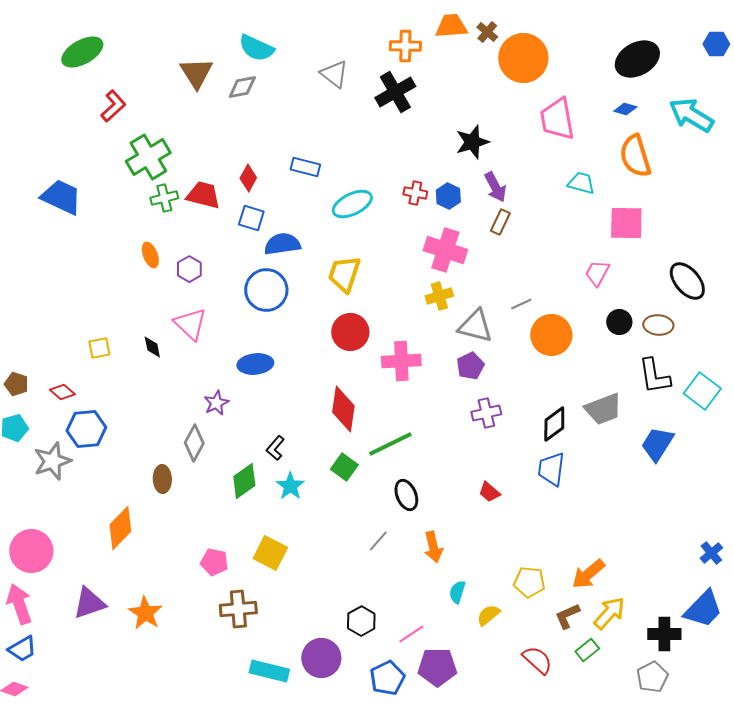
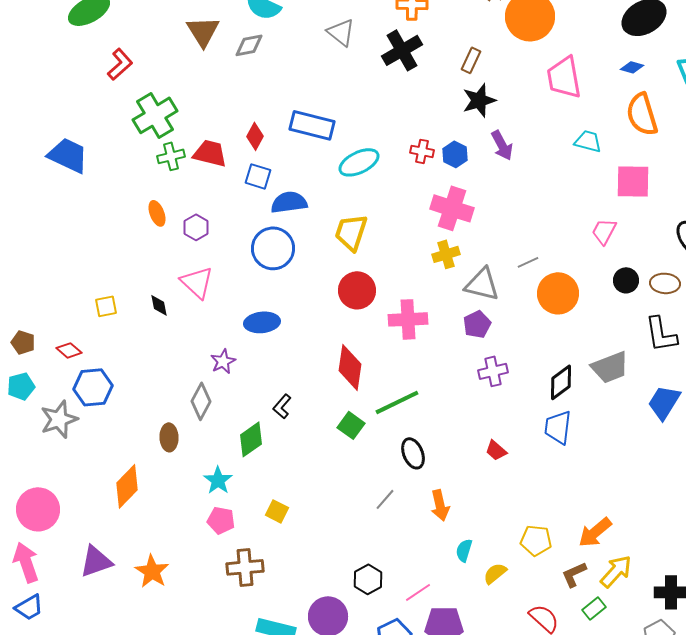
blue rectangle: (305, 167) -> (312, 125), size x1.5
brown rectangle: (500, 222) -> (471, 60), moved
cyan star: (290, 486) -> (218, 480), moved
yellow square: (270, 553) -> (277, 511), size x0.7

